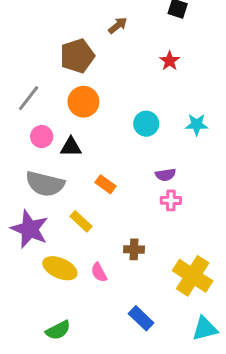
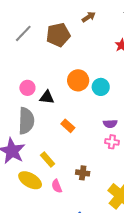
gray line: (29, 98) -> (23, 33), moved
orange circle: (83, 102) -> (78, 80), moved
gray semicircle: (45, 184) -> (26, 121), turned -108
yellow rectangle: (81, 221) -> (48, 159), moved

